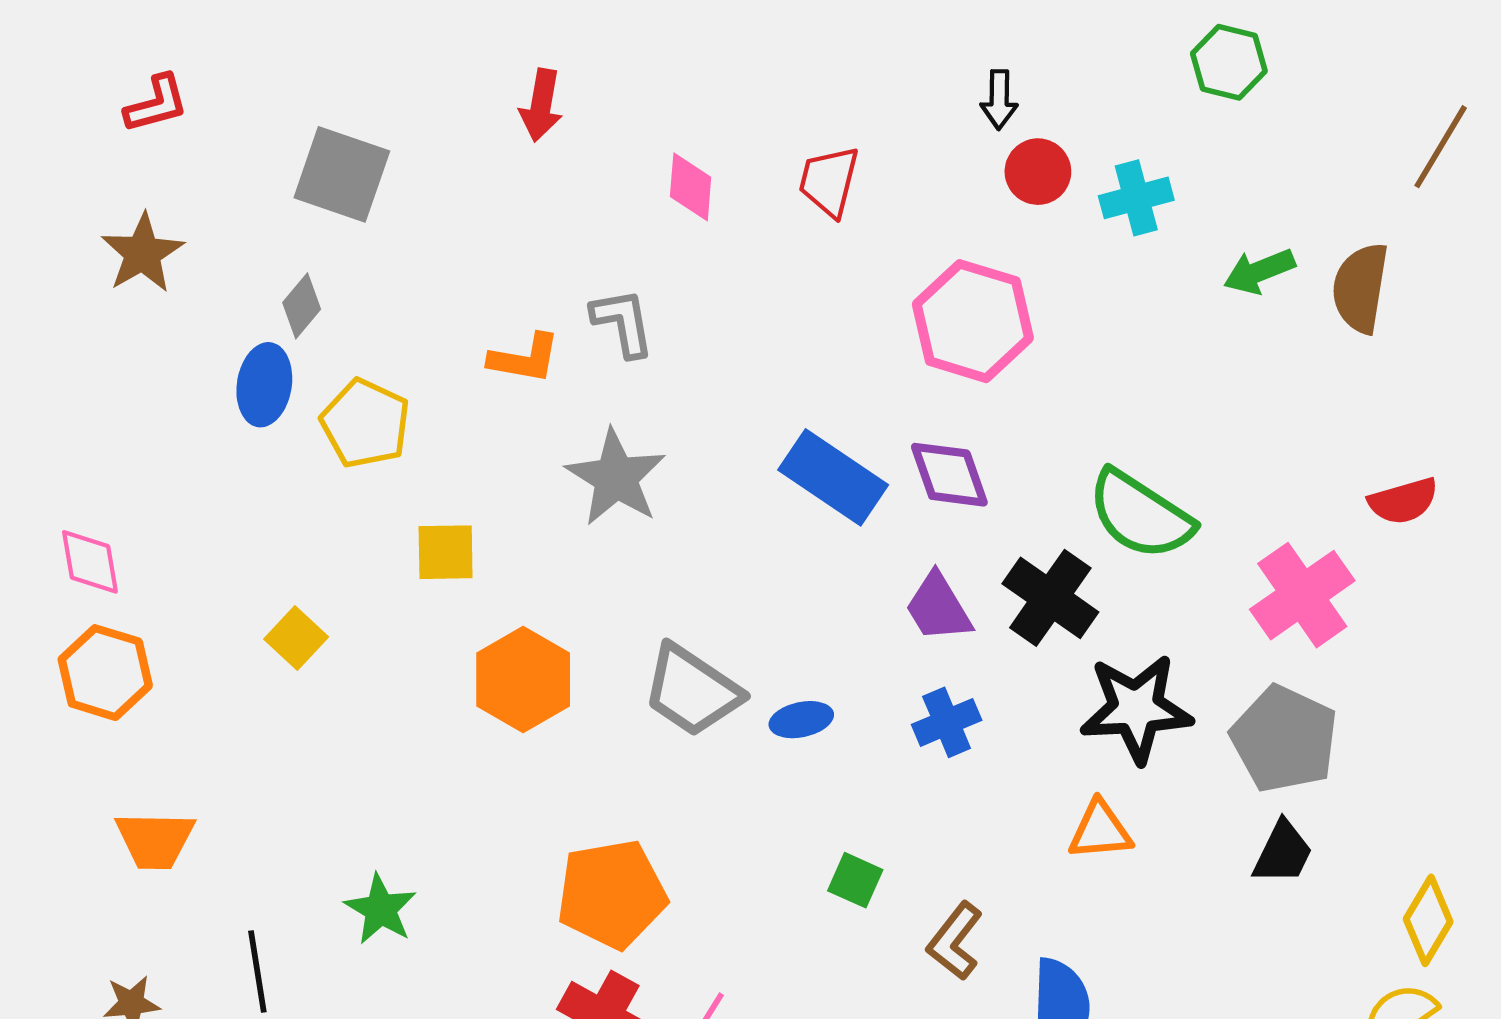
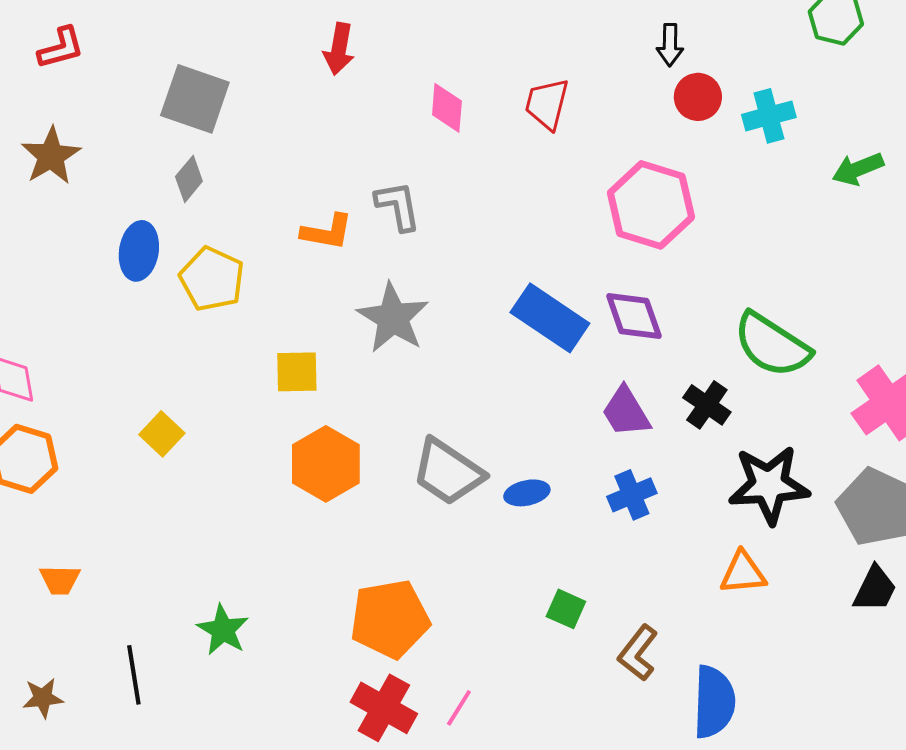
gray diamond: (302, 306) -> (189, 179), moved
yellow square: (446, 552) -> (297, 372), moved
black cross: (1050, 598) -> (707, 405), size x0.7
orange trapezoid: (155, 840) -> (60, 580), size x0.7

